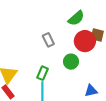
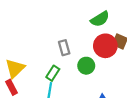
gray rectangle: (48, 40) -> (64, 48), moved

